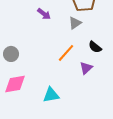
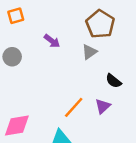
orange line: (66, 53) -> (74, 107), moved
gray circle: (11, 54) -> (12, 57), moved

